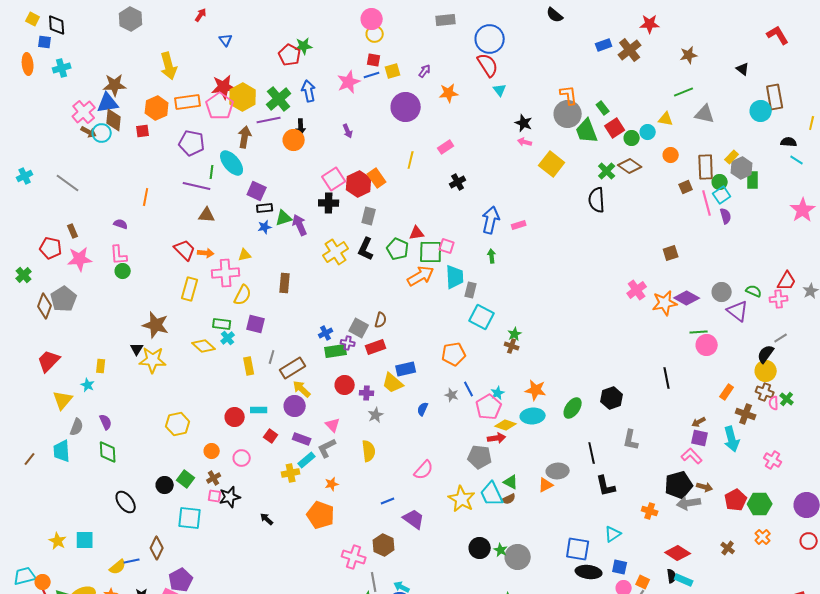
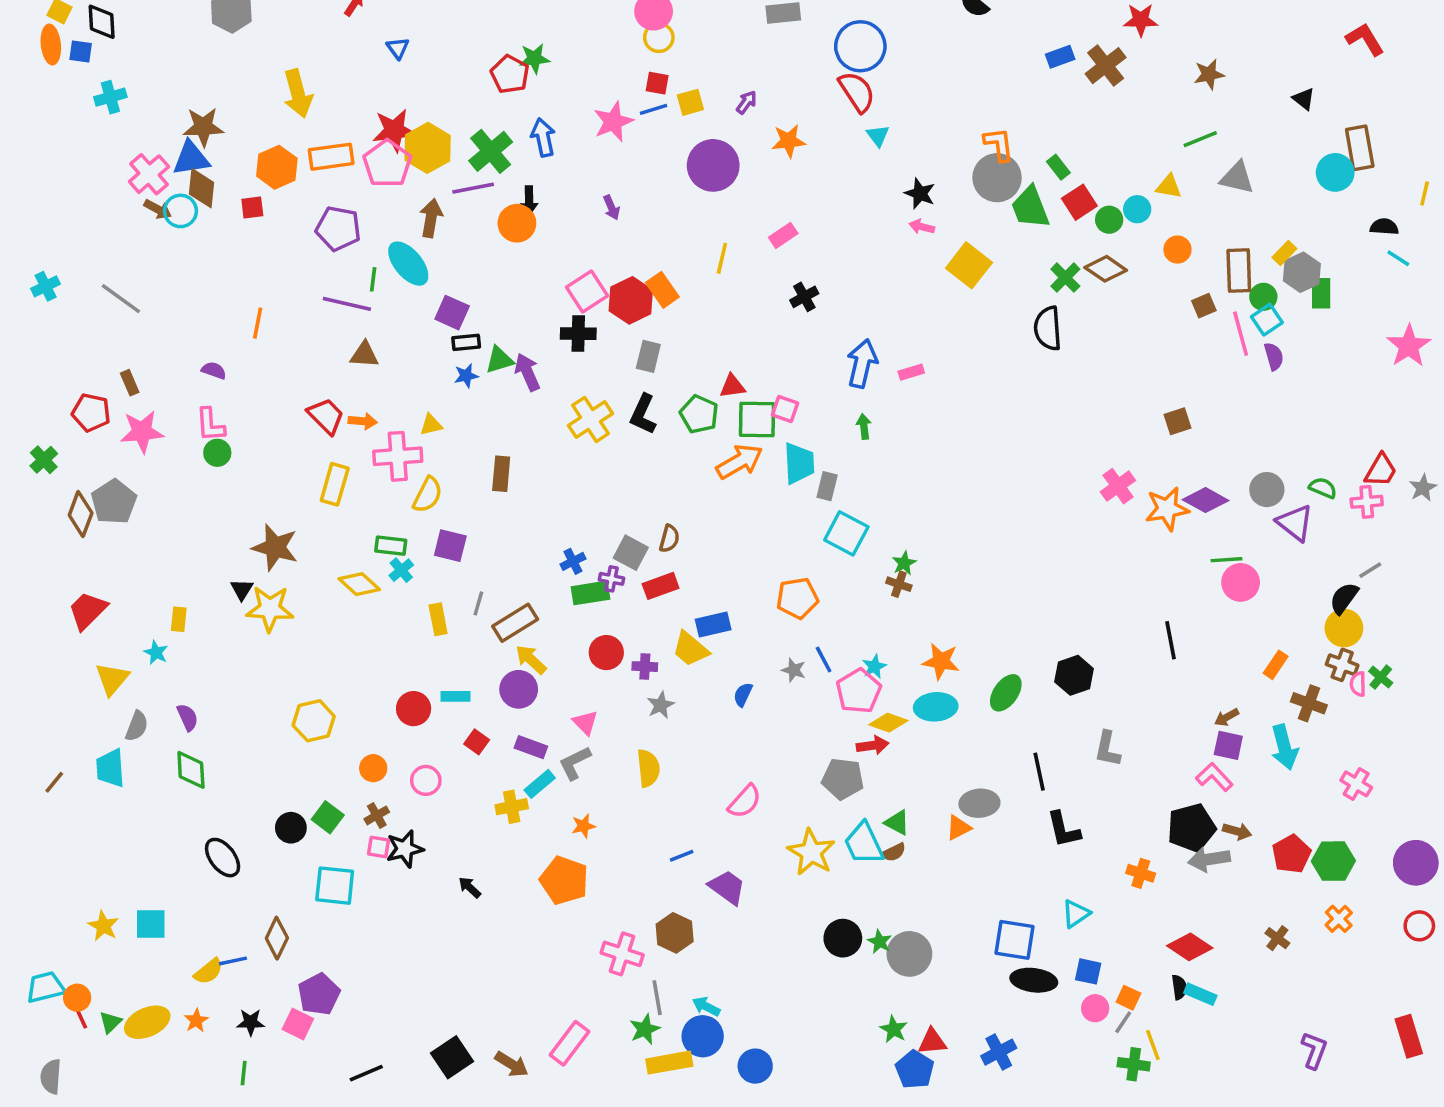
orange ellipse: (28, 64) -> (51, 45), moved

